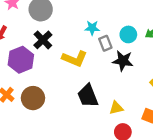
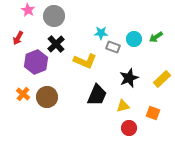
gray rectangle: (105, 43) -> (113, 47), turned -48
black star: (123, 61) -> (129, 78), moved, turned -30
black trapezoid: (88, 96) -> (97, 95), turned -135

